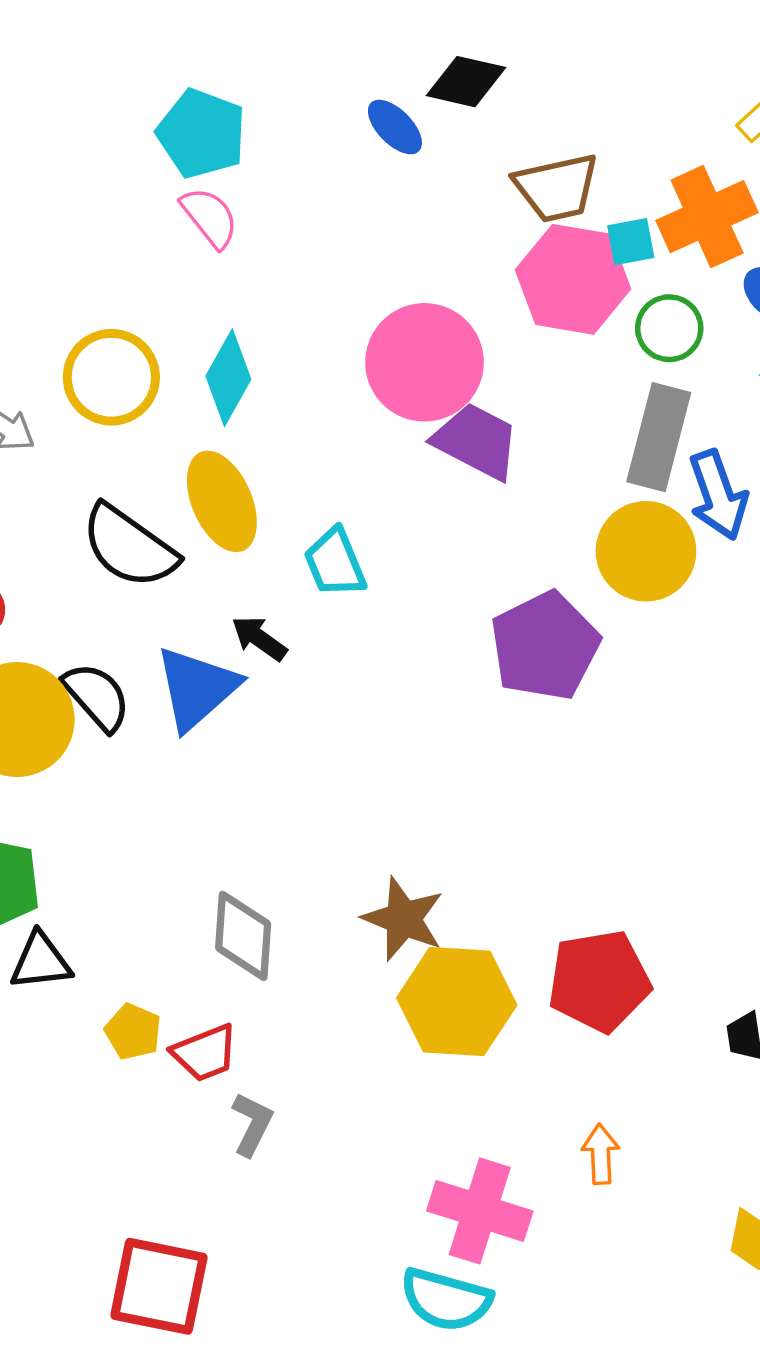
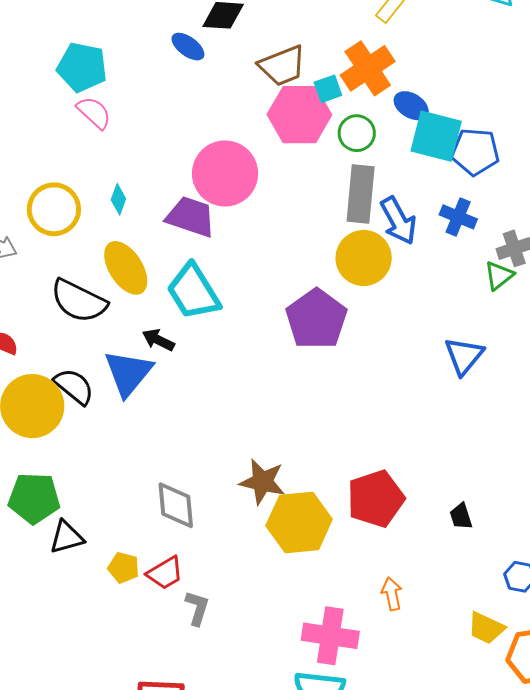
cyan diamond: (228, 378) -> (118, 199), size x0.6
purple trapezoid: (476, 441) -> (191, 217), moved
cyan trapezoid: (335, 563) -> (193, 292), size x1.5

